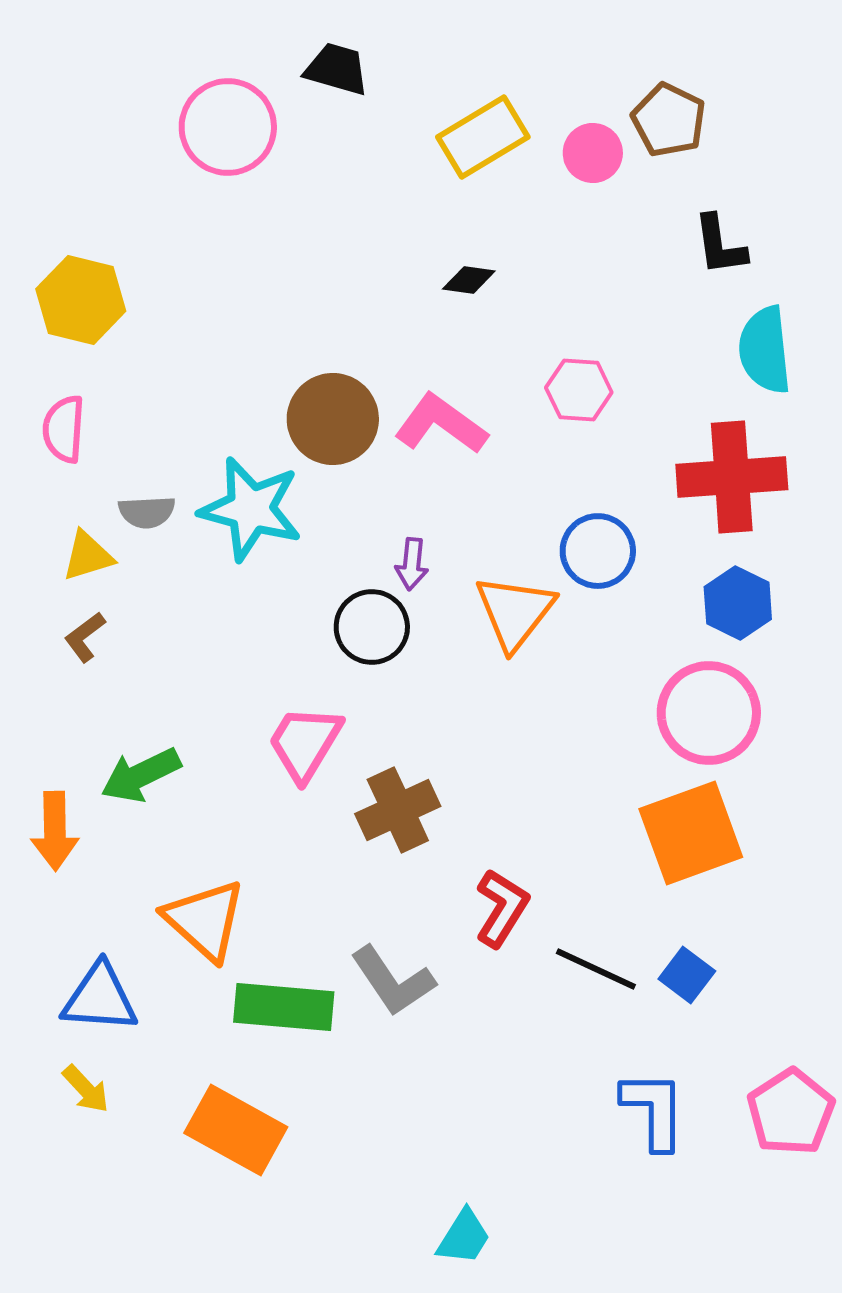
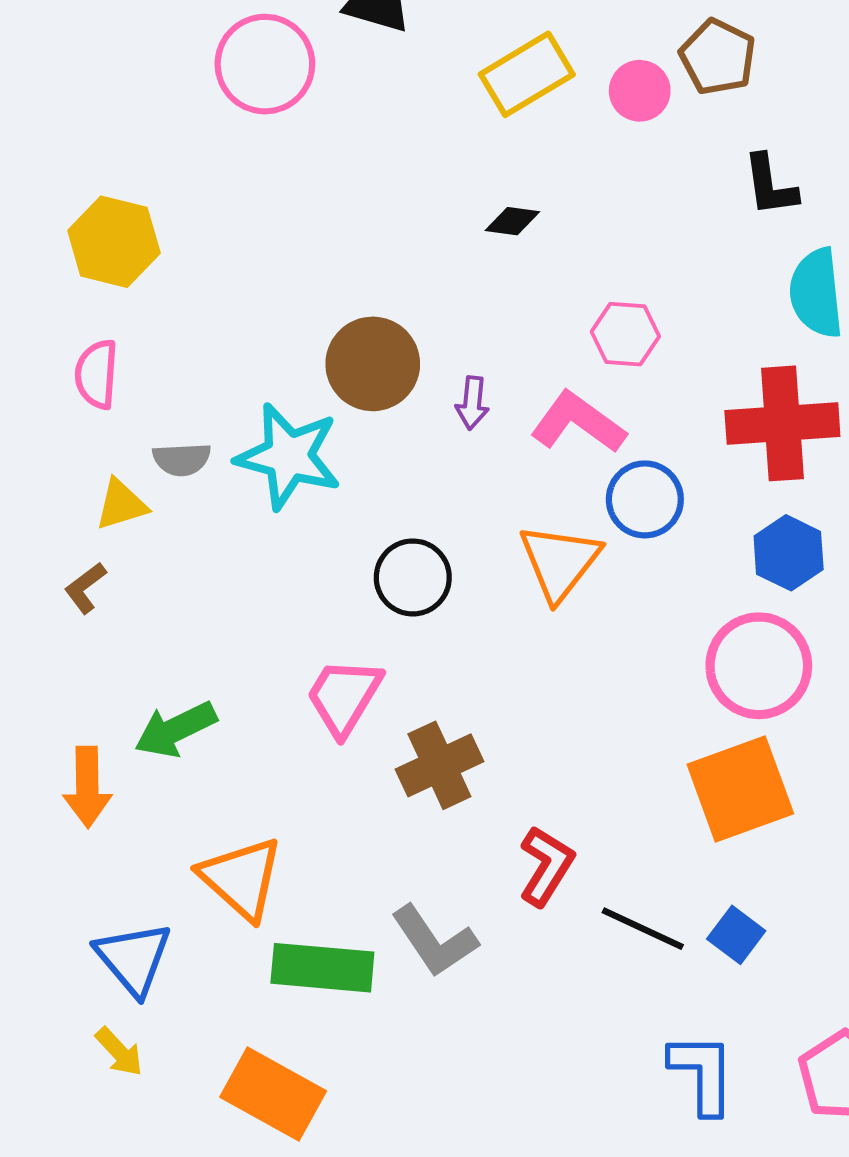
pink L-shape: (441, 424) -> (578, 422), moved
purple arrow: (412, 564) -> (472, 403), moved
brown L-shape: (85, 637) -> (85, 588), moved
blue triangle: (100, 998) -> (133, 958), turned 46

